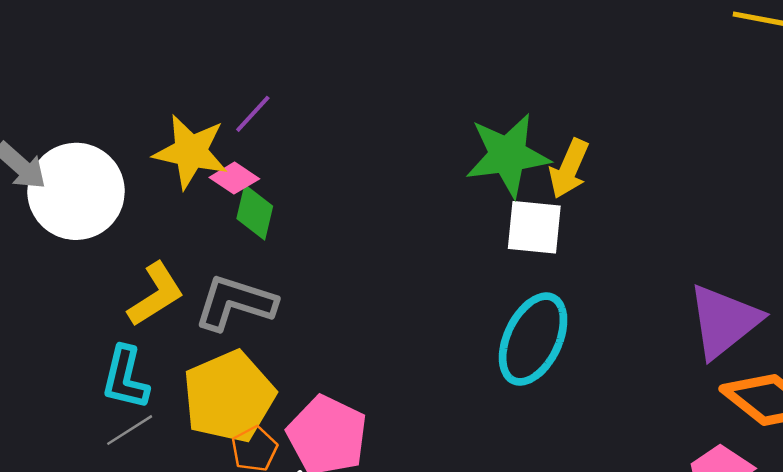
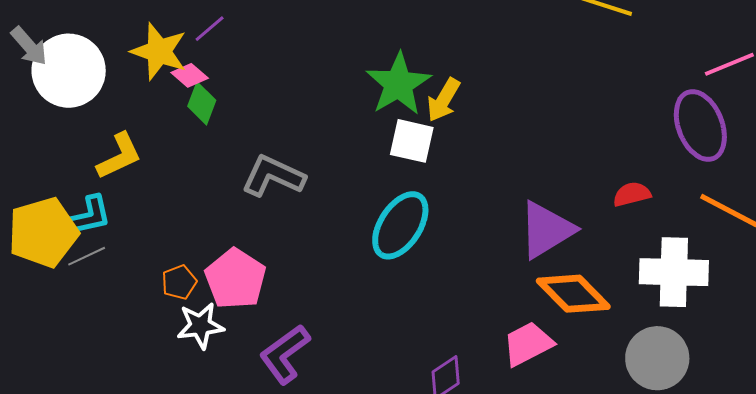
green star: (508, 155) -> (398, 84), turned -30
gray L-shape: (235, 303) -> (273, 176), moved
cyan L-shape: (125, 378) -> (88, 216), turned -123
yellow pentagon: (229, 397) -> (43, 232), moved

